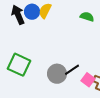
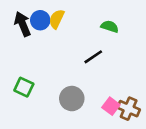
green square: (19, 65) -> (24, 87), size x0.7
black line: (72, 70) -> (93, 57), moved

